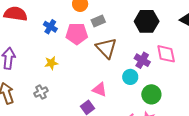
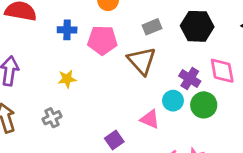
gray rectangle: (98, 21) -> (152, 27), moved
blue cross: (50, 27) -> (67, 30), turned -32
pink triangle: (100, 90) -> (150, 119), moved
green circle: (151, 94) -> (204, 105), moved

